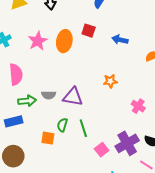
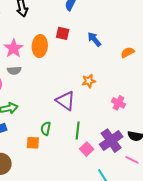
blue arrow: (120, 40) -> (94, 39), turned 42
gray semicircle: (49, 95) -> (14, 70), moved
purple triangle: (73, 97) -> (65, 101), moved, turned 30
green line: (83, 128) -> (78, 130), moved, turned 30

